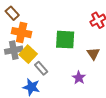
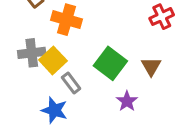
orange cross: (22, 33) -> (66, 20), moved
green square: (65, 40) -> (110, 63), moved, turned 30

